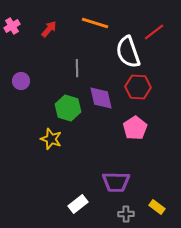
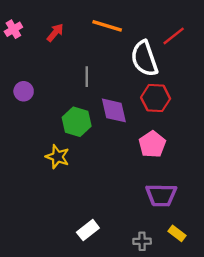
purple trapezoid: (116, 182) -> (161, 195), moved

